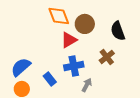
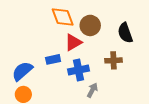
brown cross: (107, 57) -> (114, 60), turned 35
blue rectangle: (50, 79) -> (53, 59), moved, turned -64

